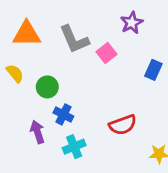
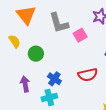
orange triangle: (27, 34) -> (26, 15), turned 45
blue cross: (63, 114) -> (54, 79), moved
red semicircle: (123, 125) -> (88, 75), moved

